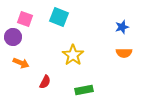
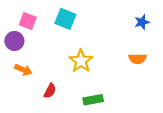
blue star: (122, 27) -> (142, 22), moved

